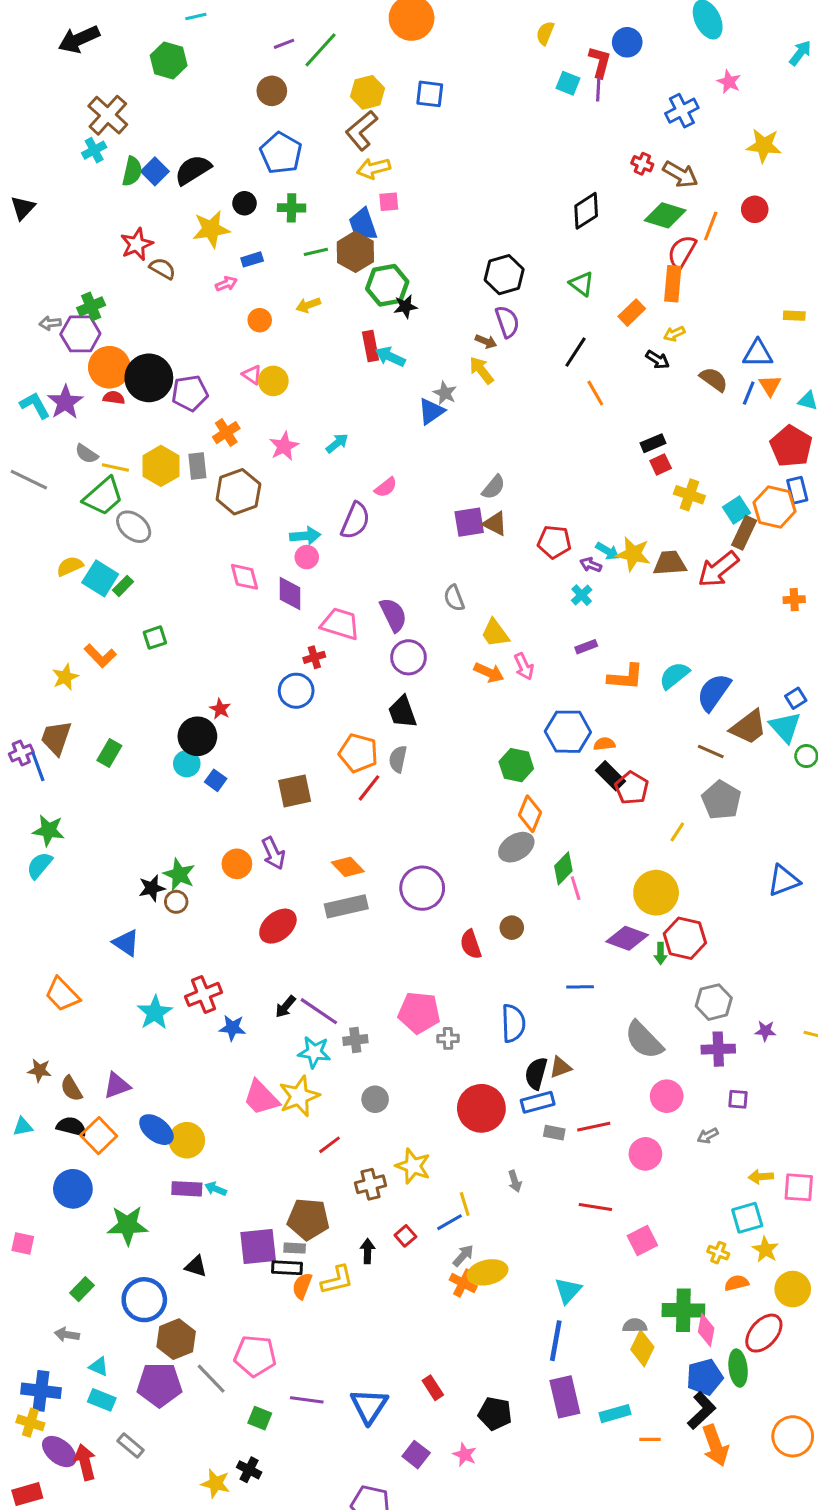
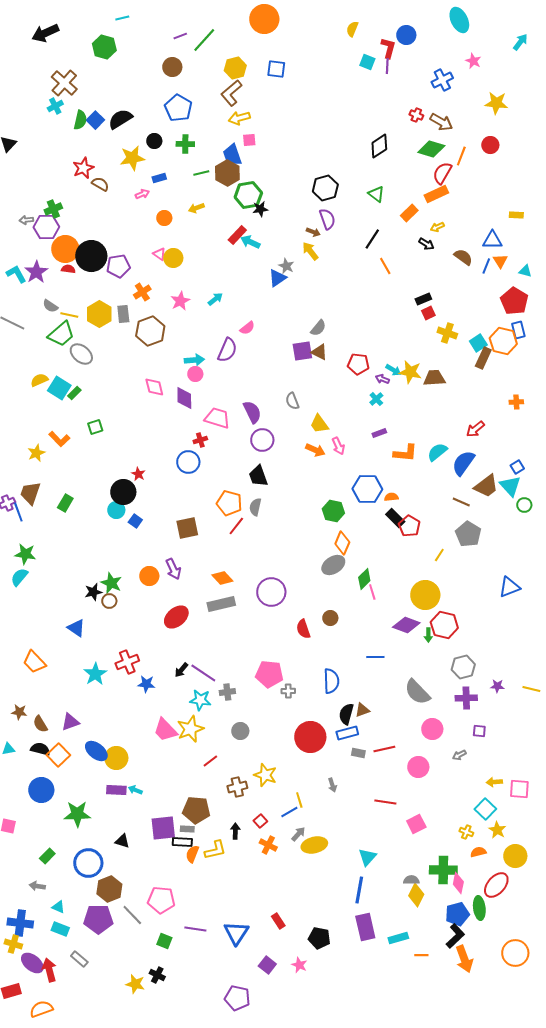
orange rectangle: (673, 284) -> (436, 194), turned 60
red rectangle: (371, 346) -> (237, 235), turned 54
red arrow: (718, 569) -> (475, 429), moved, size x0.7
cyan square: (747, 1218) -> (485, 809), turned -30
orange cross: (463, 1283) -> (268, 845), moved

